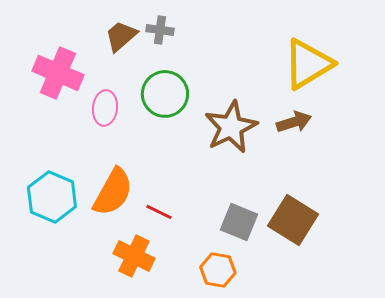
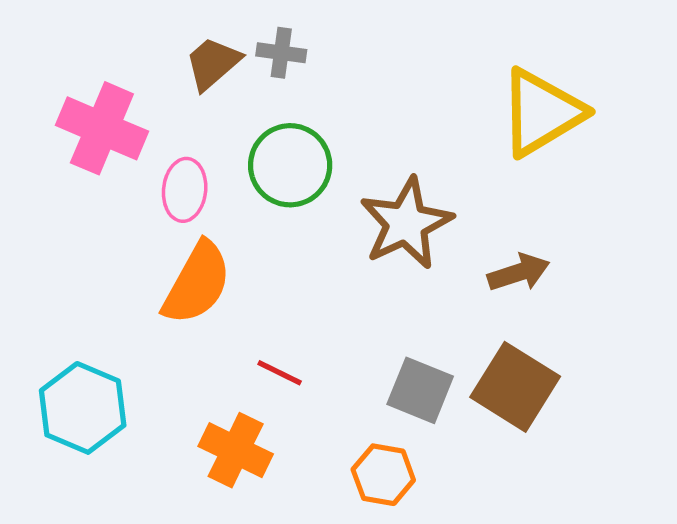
brown arrow: (294, 122) -> (519, 273), moved
orange semicircle: (113, 192) -> (197, 283), moved
cyan hexagon: (52, 197) -> (83, 408), moved

